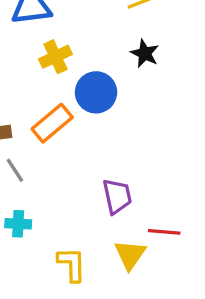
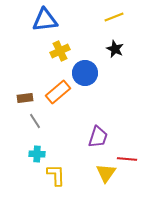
purple trapezoid: (117, 196) -> (98, 137), turned 30
yellow L-shape: (72, 264) -> (56, 175), moved

